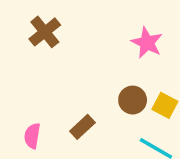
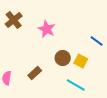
pink star: (147, 43) -> (47, 29), moved

